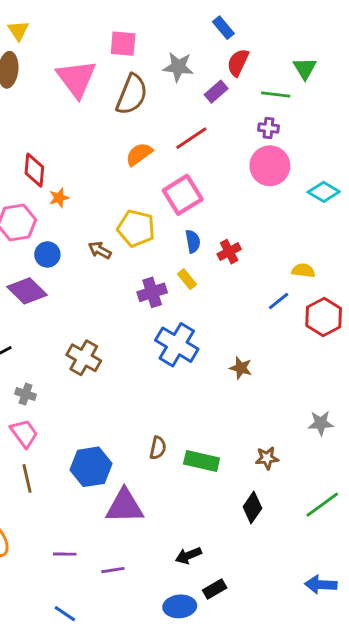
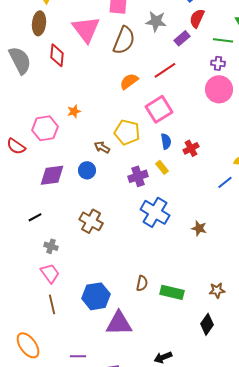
red diamond: (34, 170) -> (57, 55), moved
blue circle: (47, 254) -> (87, 170), moved
purple diamond: (27, 291) -> (52, 175), turned -52

